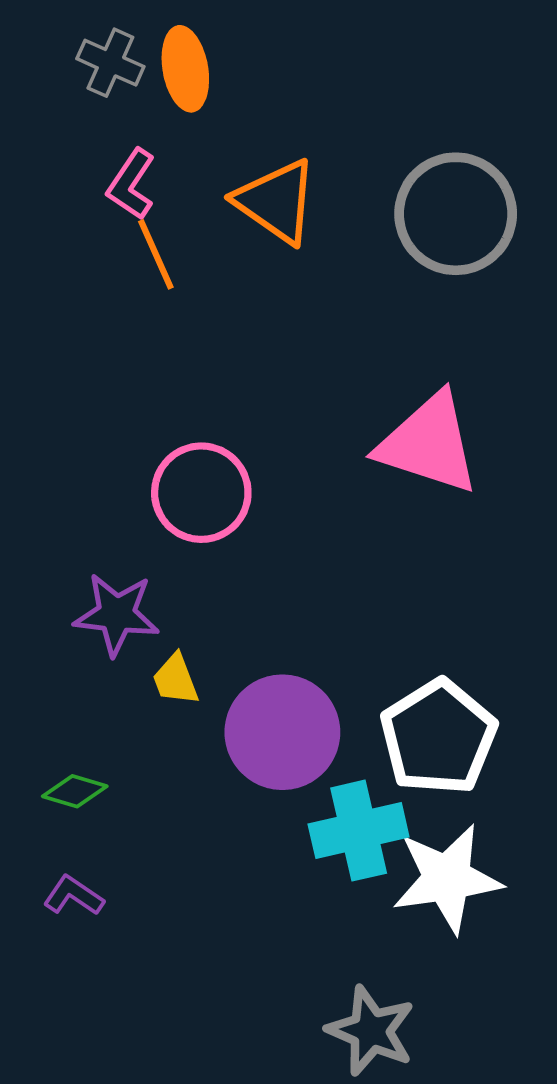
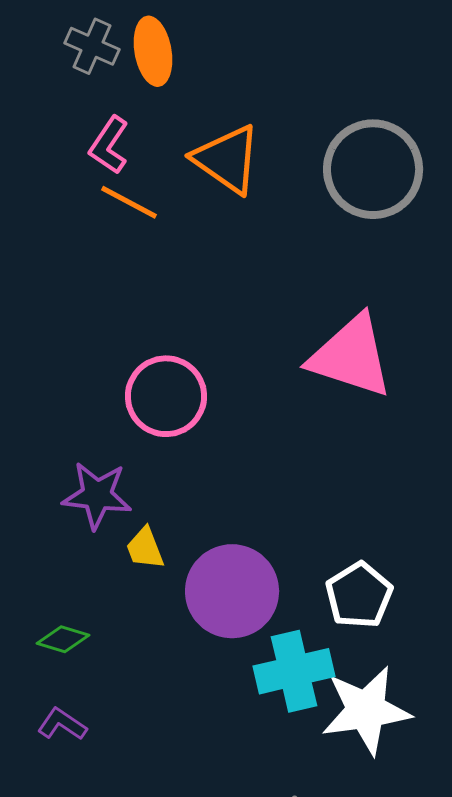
orange line: (156, 254) -> (129, 202), turned -38
white pentagon: (438, 737) -> (359, 595), size x0.7

